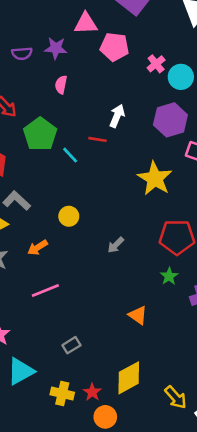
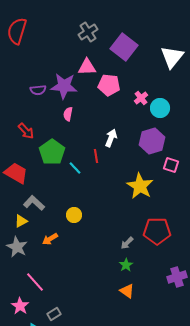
purple star: (56, 48) -> (64, 86), size x1.5
red line: (97, 139) -> (96, 156), turned 72
gray arrow: (116, 245) -> (127, 243), moved
green star: (169, 276) -> (126, 265), moved
pink line: (45, 291) -> (35, 282), moved, turned 70
gray rectangle: (71, 345) -> (54, 314), moved

